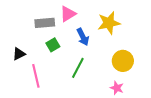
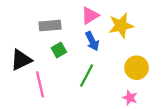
pink triangle: (68, 14) -> (90, 16), moved
black triangle: (19, 54) -> (21, 60), size x1.5

